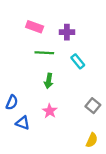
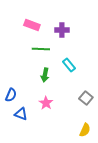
cyan rectangle: (78, 61) -> (69, 65), moved

